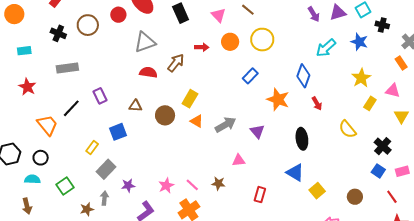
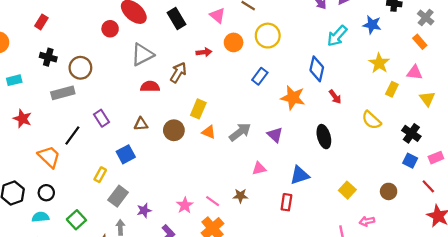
brown circle: (88, 25) -> (80, 68), moved
blue triangle: (295, 172) -> (300, 175), moved, turned -42

